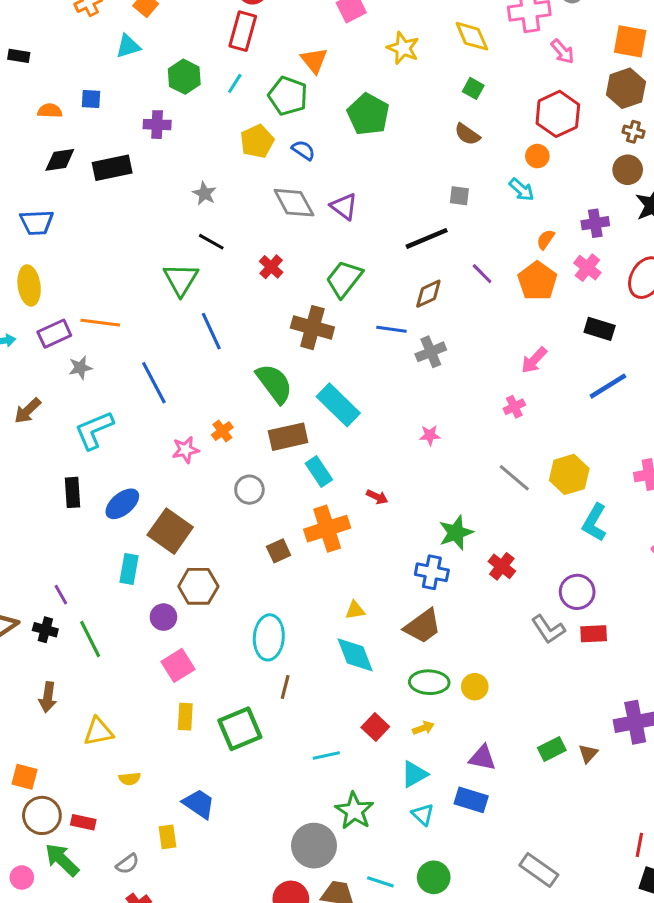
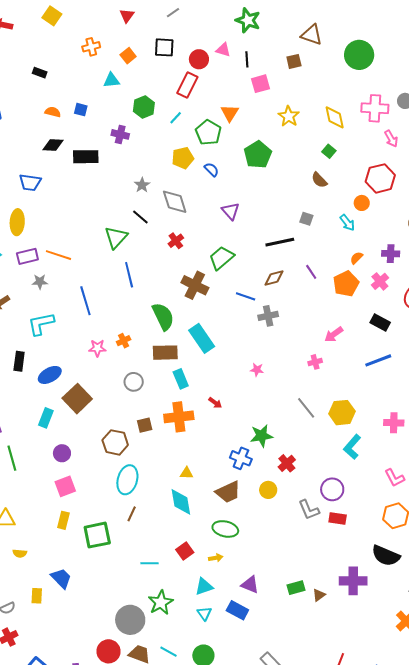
gray diamond: (294, 203) -> (175, 202), moved
brown hexagon: (198, 586) -> (115, 442), moved
yellow circle: (475, 687) -> (268, 490), moved

